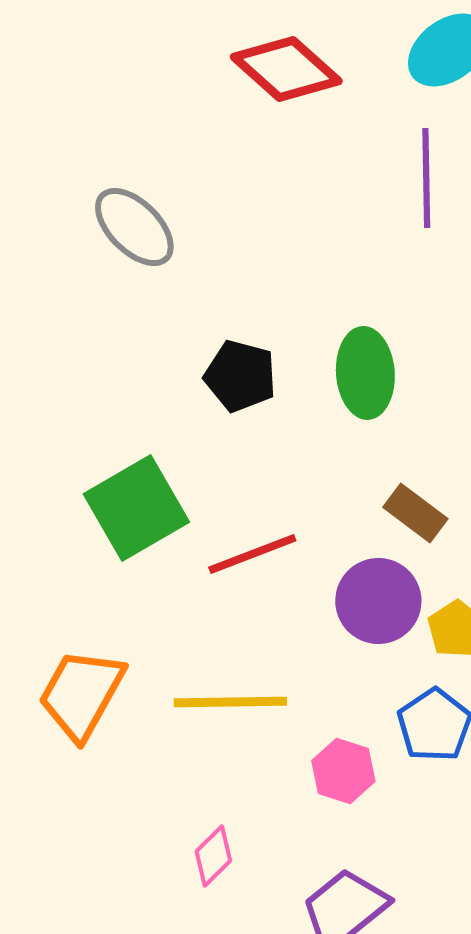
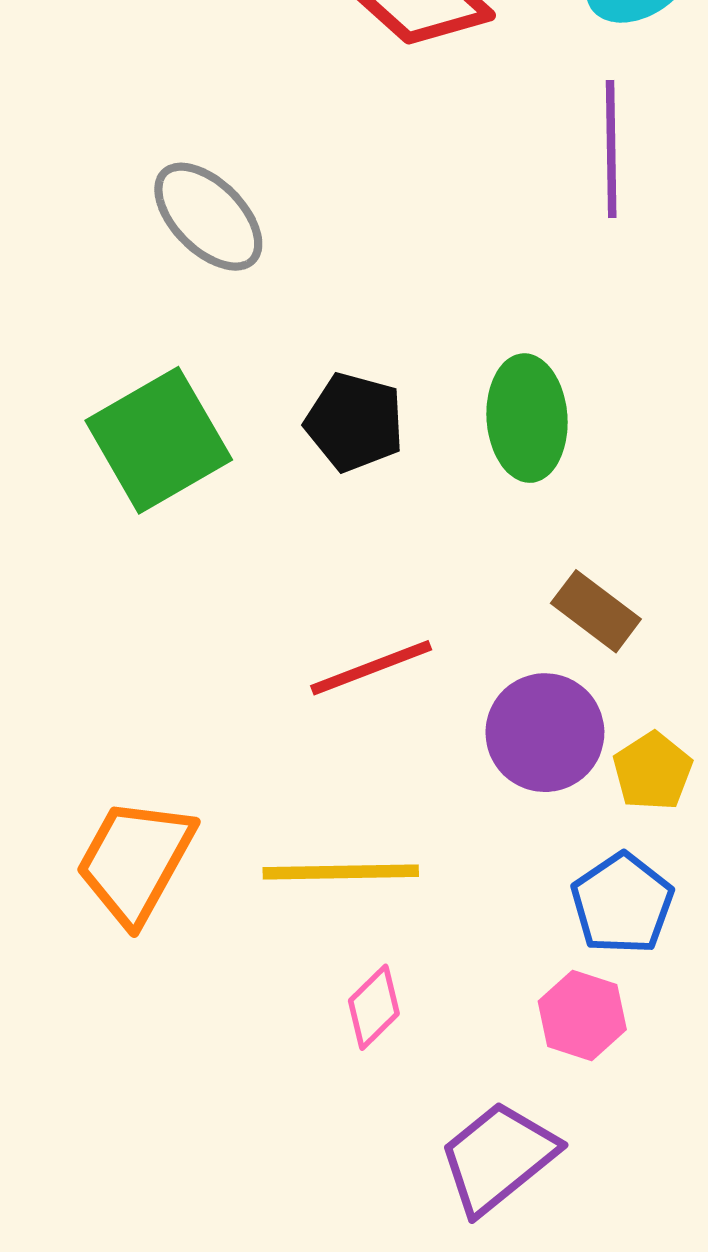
green square: (136, 508) -> (159, 440), moved
pink hexagon: (343, 771) -> (582, 1015), moved
pink diamond: (213, 856) -> (374, 1007), moved

